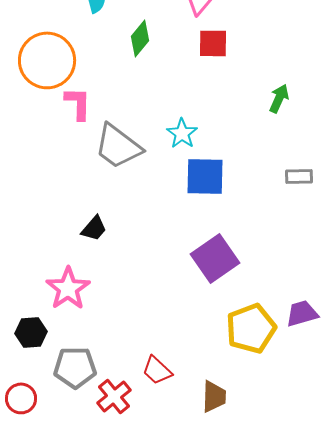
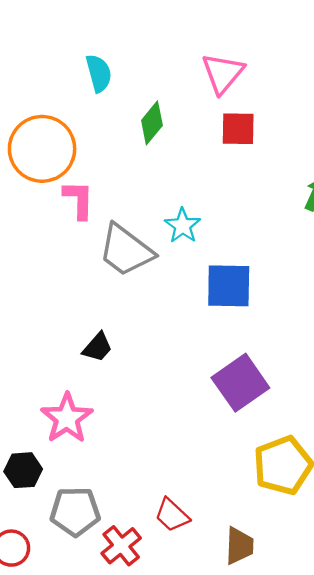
cyan star: (182, 133) -> (183, 226), moved

